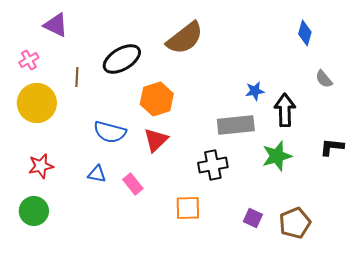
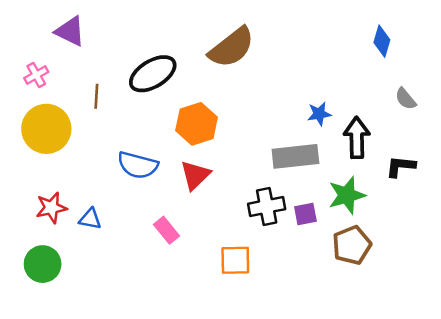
black L-shape: (332, 147) -> (401, 166), moved
blue triangle: (97, 174) -> (90, 219), moved
purple square: (253, 218) -> (305, 214), moved, turned -36
brown pentagon: (295, 223) -> (352, 245), moved

